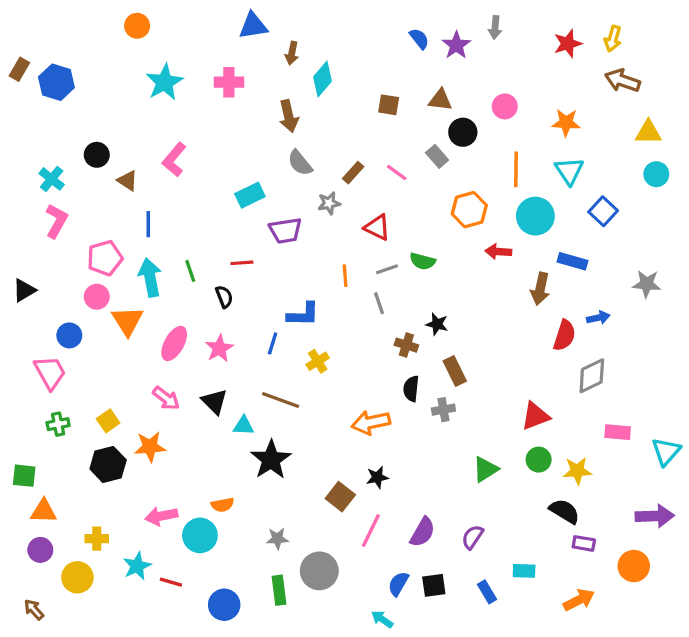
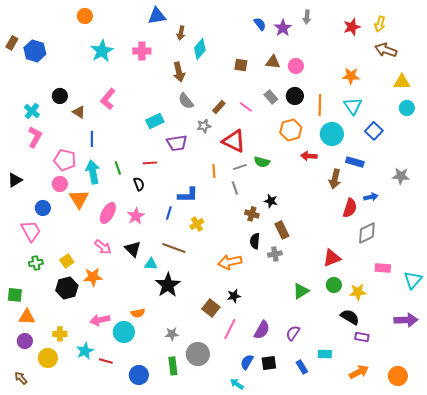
pink circle: (505, 106) -> (296, 66), moved
black circle: (463, 132) -> (295, 96), moved
red triangle: (377, 227) -> (234, 141), size x1.4
pink pentagon: (105, 258) -> (65, 160), turned 30
orange circle: (634, 566) -> (398, 376), moved

